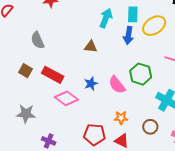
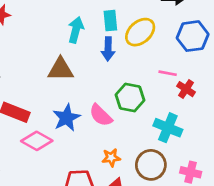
brown triangle: (91, 47) -> (61, 69), size x1.5
blue star: (91, 84) -> (67, 118), size x1.5
brown circle: (150, 127) -> (151, 165), size x1.5

